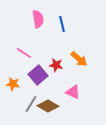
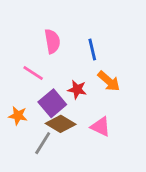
pink semicircle: (38, 19) -> (52, 41), moved
blue line: (62, 24) -> (92, 50), moved
brown diamond: (48, 106) -> (61, 124), moved

